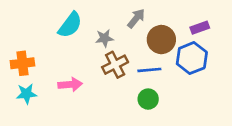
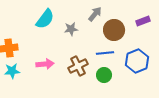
blue hexagon: (192, 58) -> (137, 61), moved
brown cross: (115, 65) -> (78, 66), moved

